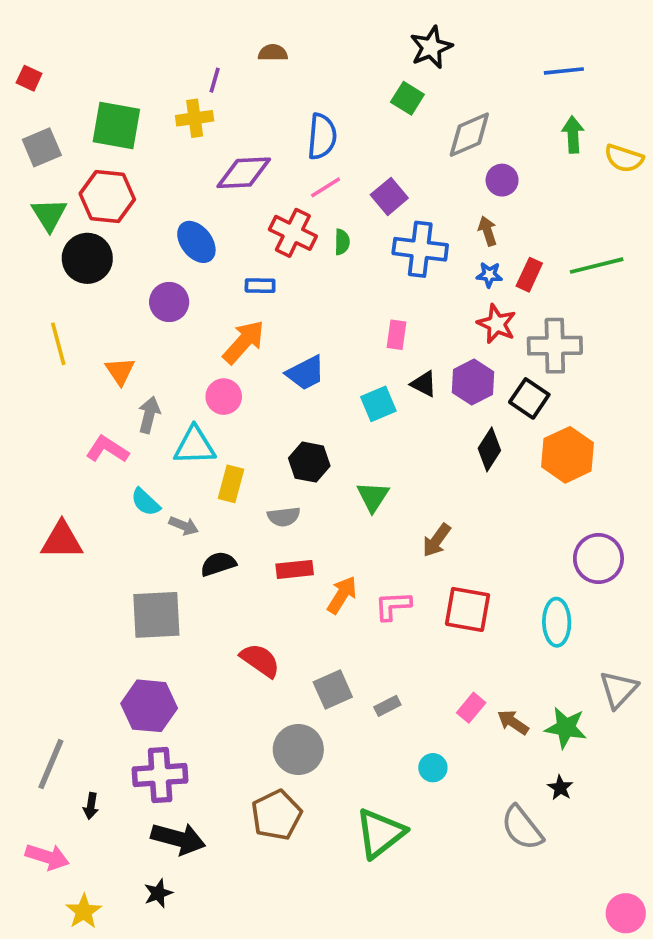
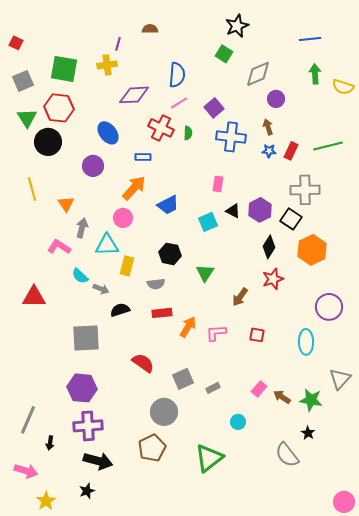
red star: (497, 324) -> (273, 279), moved, turned 30
red square: (467, 609) -> (257, 335), size x0.6

